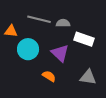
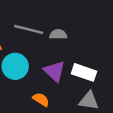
white rectangle: (84, 39) -> (84, 72), moved

